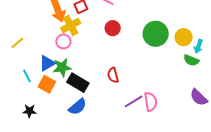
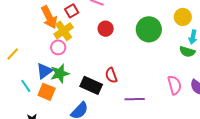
yellow circle: (184, 37) -> (183, 17), moved
black rectangle: (78, 83) -> (91, 85), moved
purple line: (134, 101) -> (135, 99), turned 36
pink semicircle: (151, 102) -> (174, 85), moved

